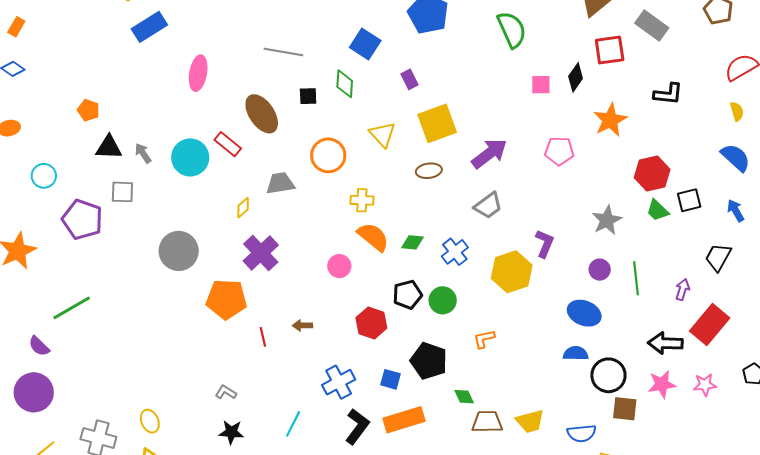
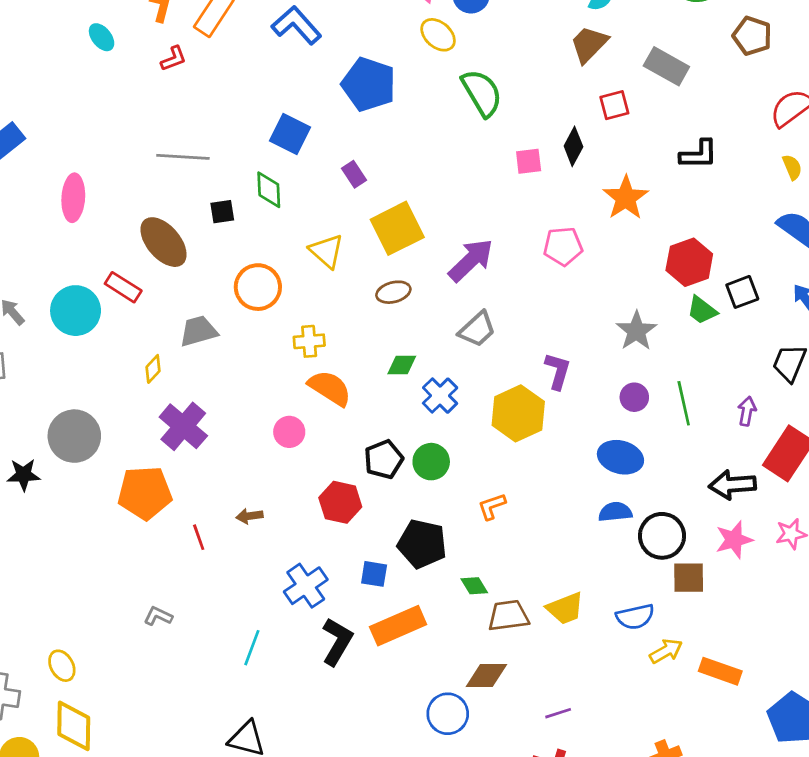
red square: (610, 50) -> (614, 105), size x0.7
green diamond: (412, 242) -> (402, 365), moved
black star: (231, 432) -> (24, 475), moved

